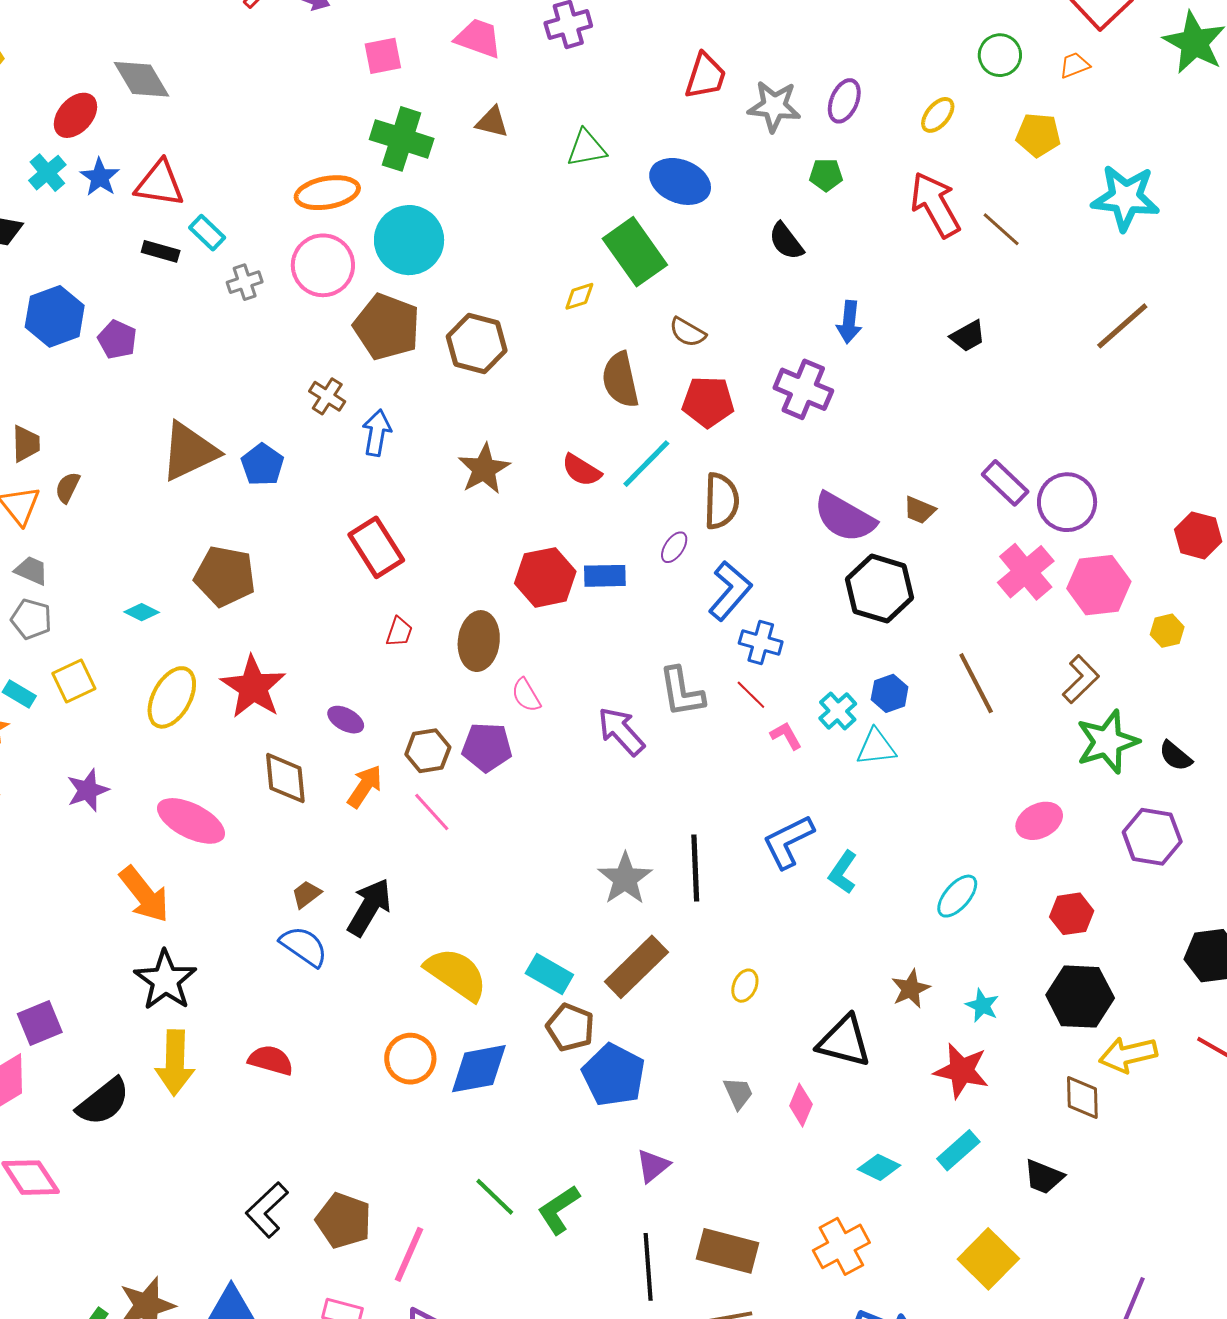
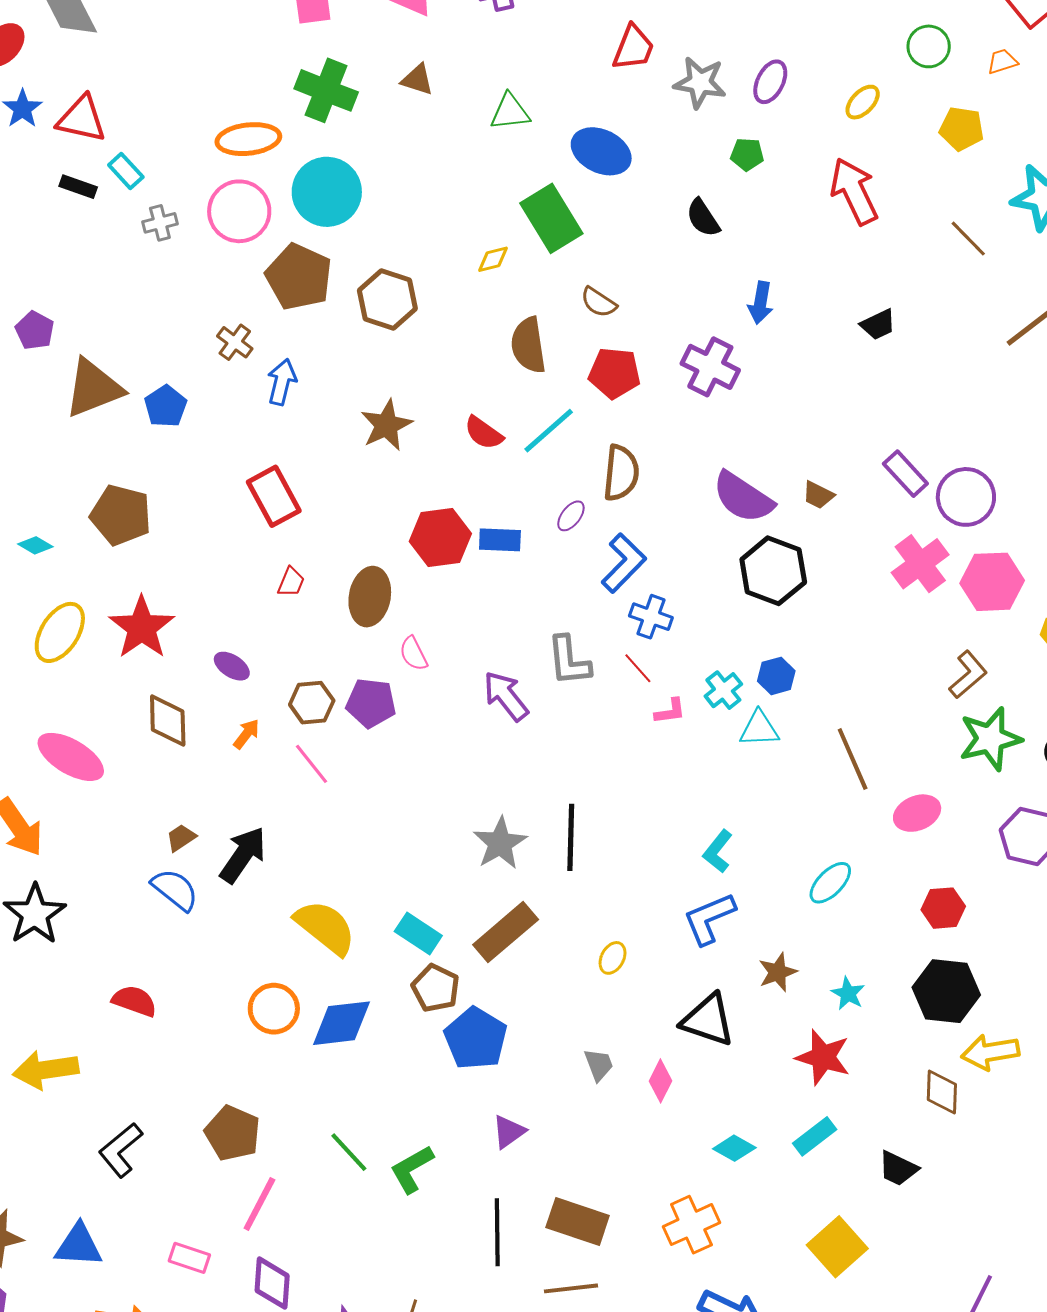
brown line: (1001, 229) -> (968, 239), moved
purple pentagon: (117, 340) -> (35, 330), moved
brown line: (976, 683) -> (853, 759), moved
pink L-shape: (786, 736) -> (670, 711), turned 108
orange arrow: (365, 786) -> (246, 734), size x0.7
blue L-shape: (788, 842) -> (709, 919), moved
yellow arrow: (175, 1063) -> (46, 1070), moved, turned 76
brown pentagon: (344, 1221) -> (233, 1133), moved

